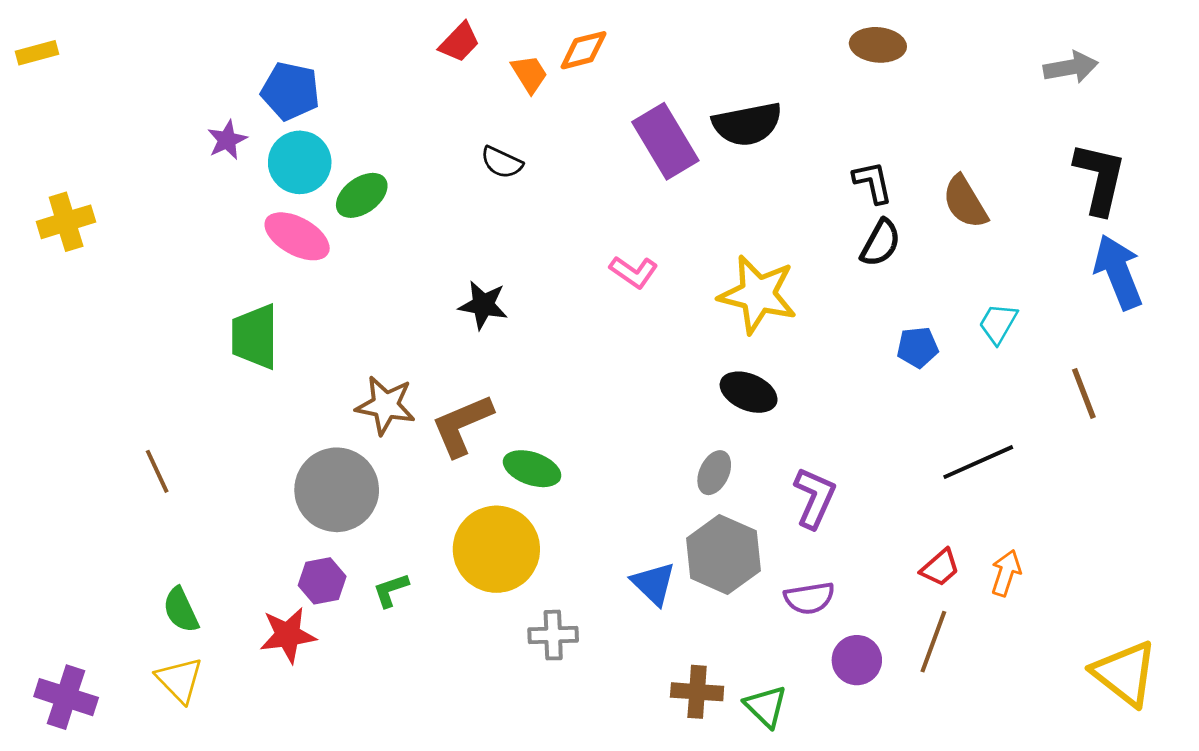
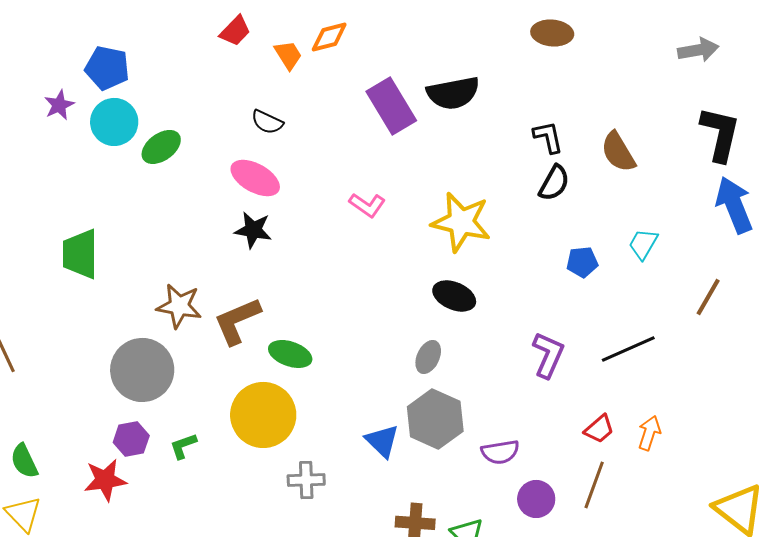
pink ellipse: (297, 236) -> (255, 178), moved
brown line: (1084, 393) -> (708, 297), turned 51
purple L-shape: (815, 498) -> (548, 355), moved

